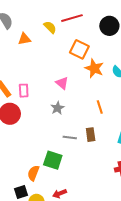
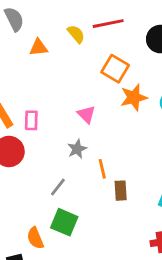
orange star: (94, 68) -> (134, 97), turned 30
orange line: (100, 107) -> (102, 169), moved
gray line: (70, 138) -> (58, 187), moved, turned -64
orange semicircle: (33, 173) -> (35, 238), turned -49

